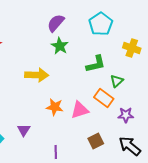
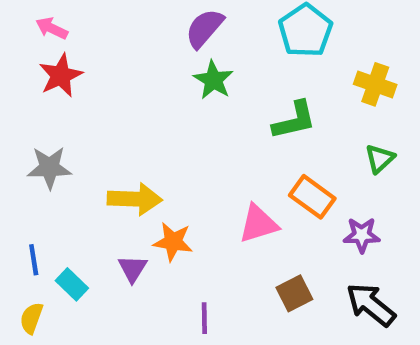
yellow arrow: (37, 75) -> (135, 199), moved
green triangle: (117, 81) -> (380, 159), moved
orange star: (55, 107) -> (173, 242), moved

